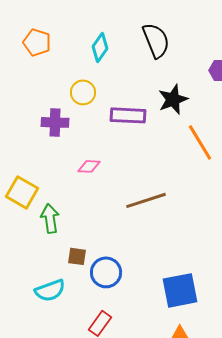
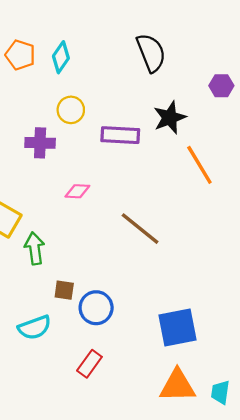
cyan diamond: (100, 47) -> (61, 57), moved
brown line: (146, 200) -> (140, 229), turned 57

